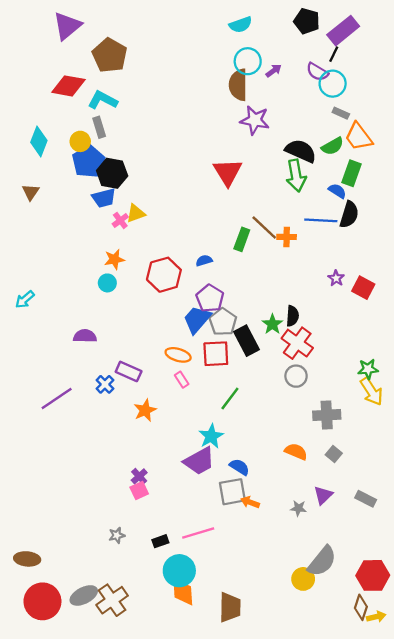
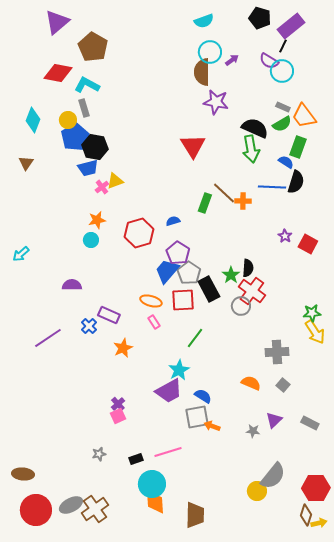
gray rectangle: (341, 113) -> (283, 107), moved
gray circle: (296, 376) -> (241, 306), moved

